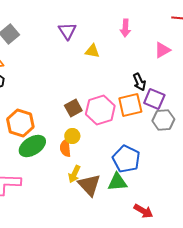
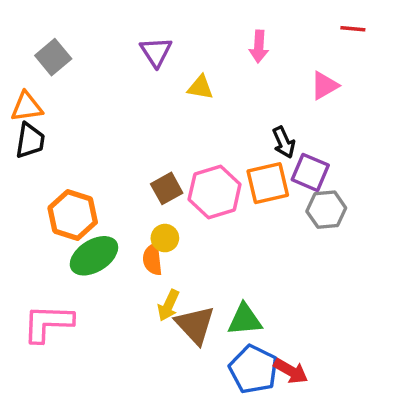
blue pentagon: (126, 159) -> (254, 369), moved

